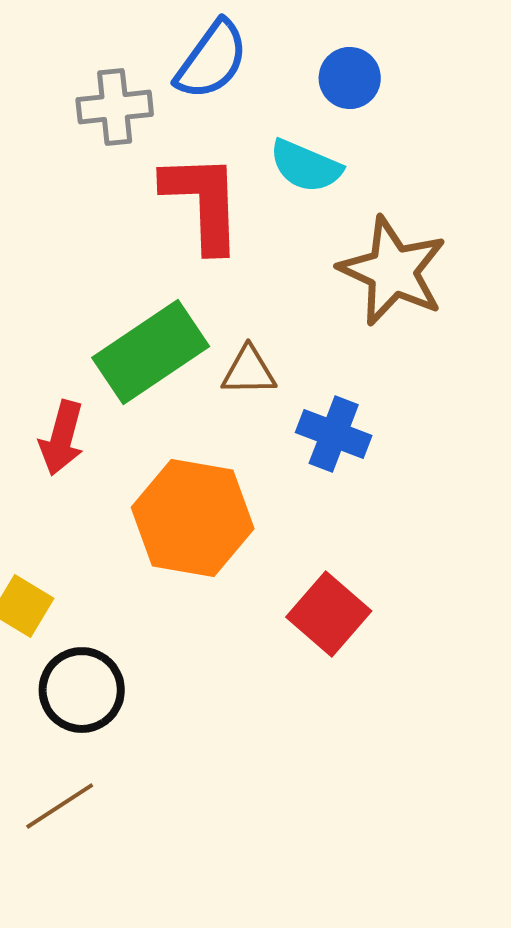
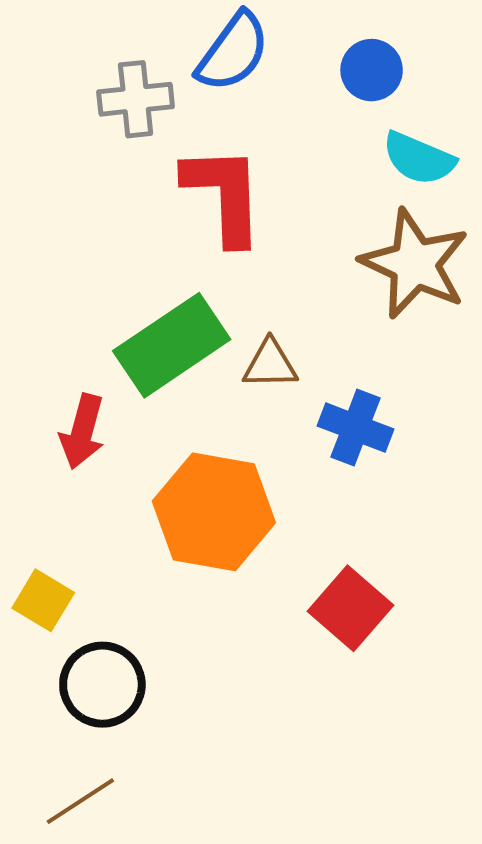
cyan semicircle: (306, 166) -> (419, 158), moved

